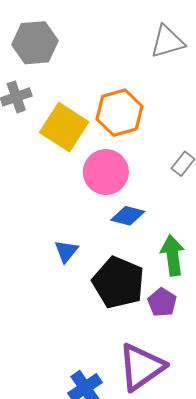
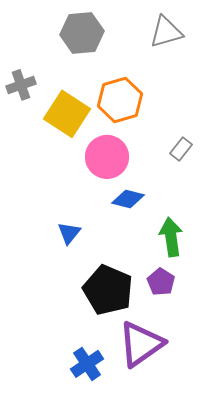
gray hexagon: (35, 43) -> (82, 33), moved
black pentagon: (118, 282) -> (108, 290), moved

